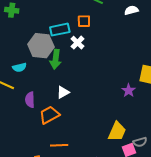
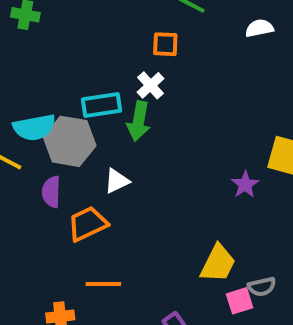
cyan rectangle: (60, 30) -> (102, 105), moved
gray hexagon: (41, 46) -> (70, 141), moved
green arrow: (56, 59) -> (139, 121), moved
cyan semicircle: (19, 67) -> (34, 127), size x1.5

